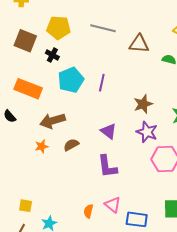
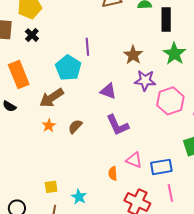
black cross: (52, 55) -> (32, 35), turned 32
cyan pentagon: (71, 80) -> (68, 68), moved
orange rectangle: (28, 89) -> (19, 74), turned 64
brown semicircle: (71, 145) -> (75, 127), moved

